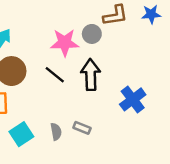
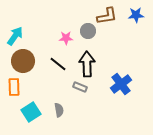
pink star: (65, 43) -> (66, 38), size x0.6
gray rectangle: (82, 128) -> (80, 87), moved

